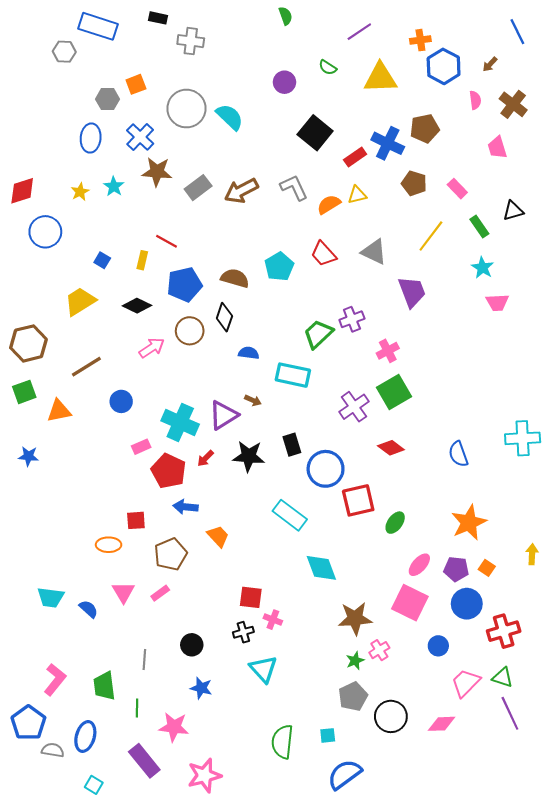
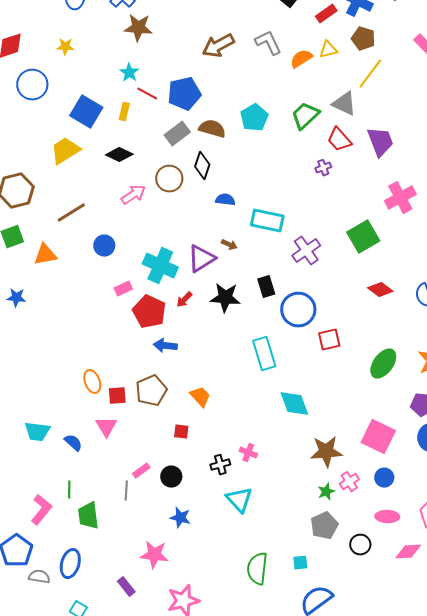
brown pentagon: (414, 183) -> (363, 39), moved
cyan star: (114, 186) -> (129, 73), moved
gray rectangle: (198, 188) -> (177, 134), moved
yellow star: (80, 192) -> (65, 47), turned 30
yellow line: (431, 236) -> (370, 74), moved
red trapezoid: (323, 254) -> (339, 140), moved
blue square: (102, 260) -> (86, 112), size x2.0
blue pentagon: (184, 284) -> (184, 94), moved
purple cross: (352, 319) -> (323, 168), size x0.7
green trapezoid: (318, 334) -> (305, 116), moved
pink cross: (388, 351) -> (400, 198), moved, size x1.4
purple cross: (354, 407) -> (306, 251), moved
red diamond: (391, 448) -> (380, 290), moved
red square: (358, 500) -> (329, 340), size x0.7
cyan rectangle: (290, 515) -> (264, 354), turned 36
red square: (136, 520) -> (117, 396), moved
green ellipse: (395, 523) -> (383, 364), moved, size x1.4
orange trapezoid: (218, 536) -> (200, 397), moved
orange ellipse: (109, 545) -> (92, 382), turned 70
pink ellipse: (419, 565) -> (387, 517), moved, turned 50
pink rectangle: (160, 593) -> (141, 471), moved
red square: (251, 597) -> (181, 432), moved, size x0.7
blue circle: (438, 646) -> (384, 478), moved
green line: (137, 708) -> (69, 490), moved
black circle: (391, 716) -> (360, 545), size x0.7
purple rectangle: (144, 761) -> (126, 587), size x0.6

